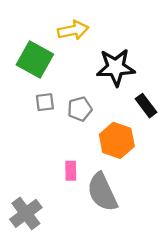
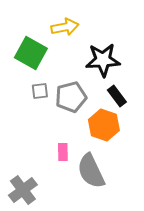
black rectangle: (146, 106) -> (117, 96), moved
gray pentagon: (80, 109) -> (71, 97), size x1.4

